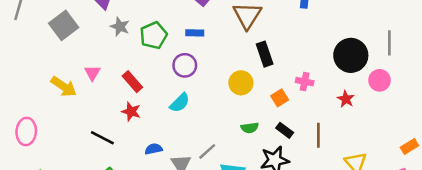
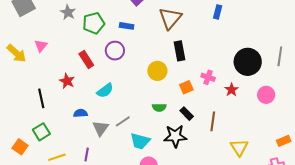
pink circle: (380, 80) -> (266, 95), moved
red rectangle: (132, 82) -> (86, 59), moved
red star: (346, 99) -> (231, 90), moved
cyan semicircle: (180, 103) -> (105, 91), moved
black line: (102, 138) -> (41, 98), turned 42

